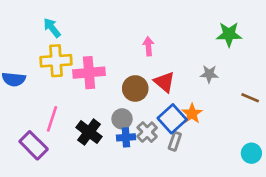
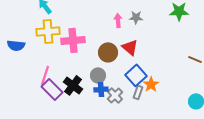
gray star: (209, 74) -> (136, 17), moved
orange star: (192, 114) -> (151, 84), moved
gray cross: (147, 132) -> (115, 95), moved
purple rectangle: (34, 145) -> (52, 89), moved

